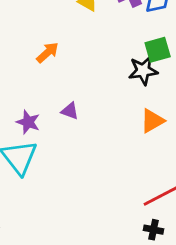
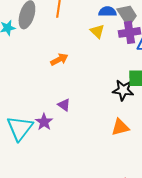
purple star: (28, 122) -> (44, 122), moved

